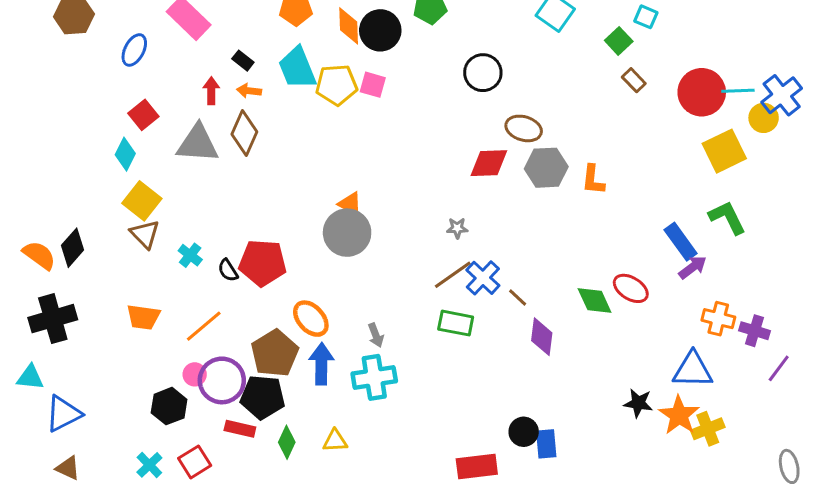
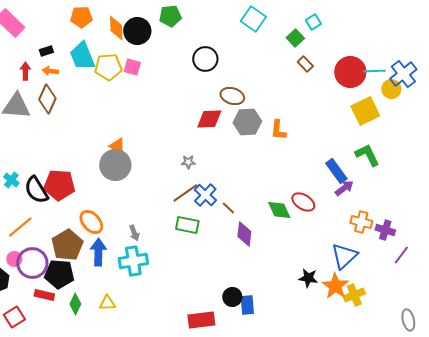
cyan square: (646, 17) -> (313, 22), turned 35
black rectangle: (243, 61) -> (46, 51), turned -56
black semicircle: (228, 270) -> (36, 190), size x1.8
blue triangle: (693, 370) -> (344, 256), turned -44

